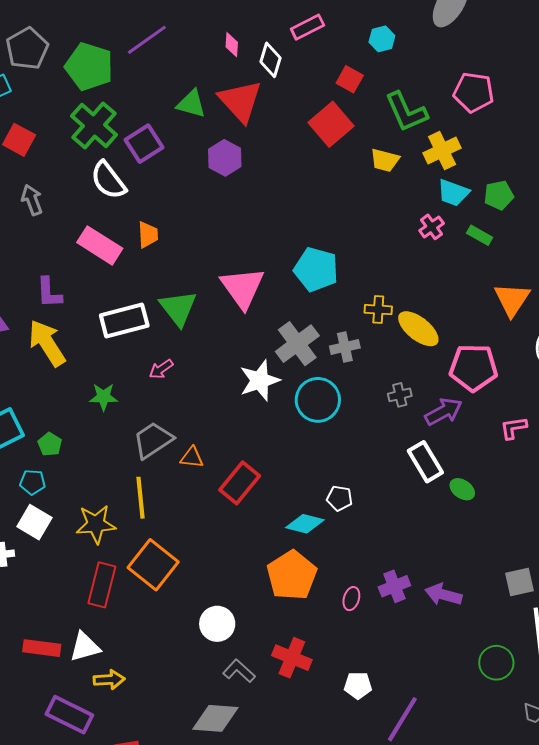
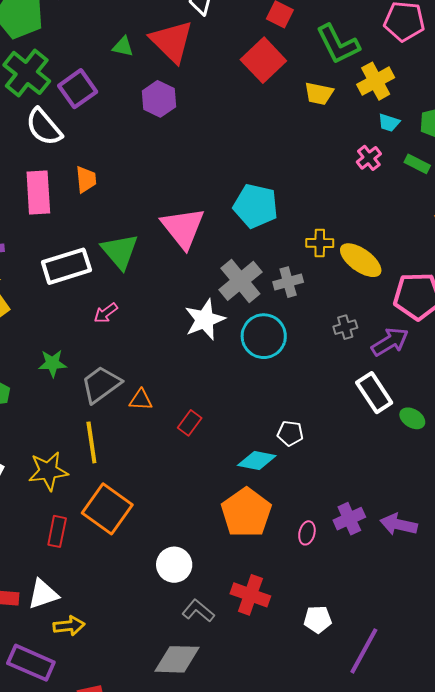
green triangle: (191, 104) -> (123, 47), size x0.7
cyan trapezoid: (453, 193) -> (389, 123), size x0.7
pink rectangle: (100, 245) -> (38, 193), turned 57
green star: (104, 397) -> (52, 363), moved
red rectangle: (240, 483) -> (190, 423), size x0.6
red rectangle: (102, 585) -> (57, 531), size x0.7

